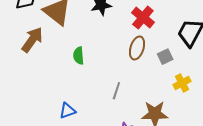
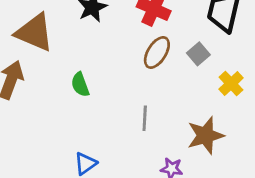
brown ellipse: (137, 48) -> (157, 52), turned 30

